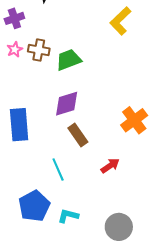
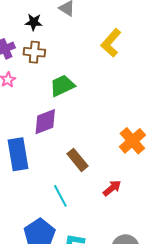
brown cross: (39, 50) -> (34, 52), moved
purple diamond: (67, 104) -> (45, 122), moved

